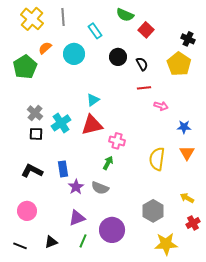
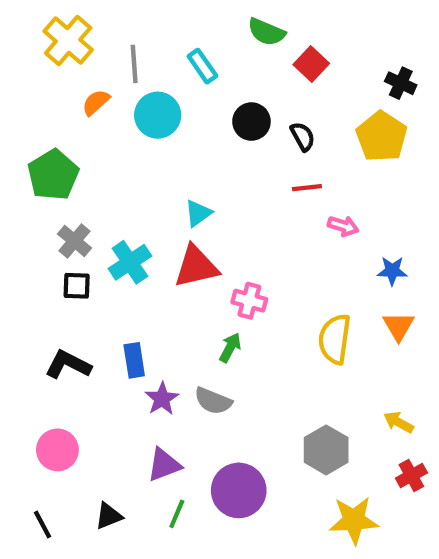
gray line: (63, 17) -> (134, 64), moved
green pentagon: (25, 67) -> (53, 175), moved
black line: (20, 246) -> (43, 525), turned 40

